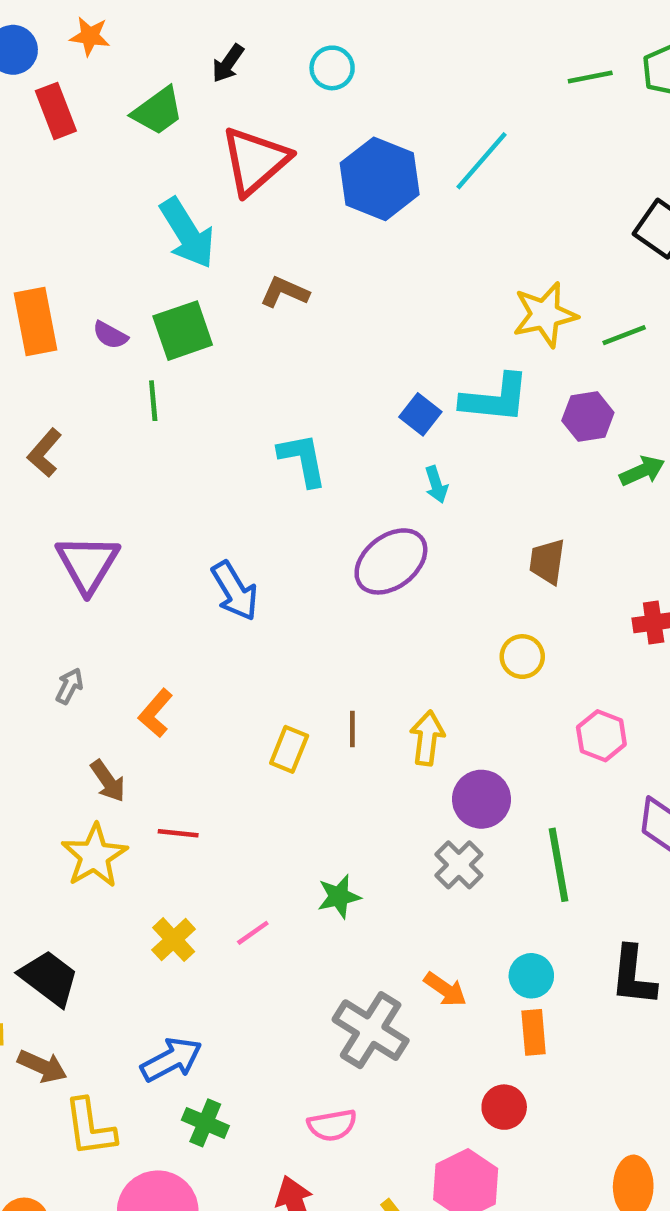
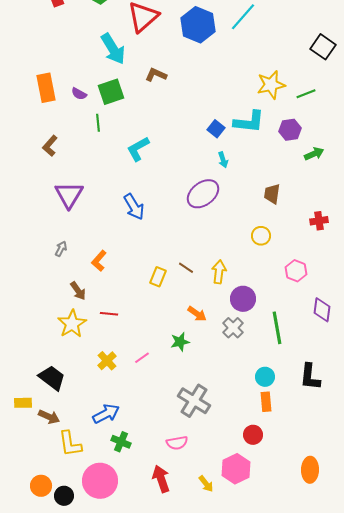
cyan L-shape: (303, 460) -> (138, 149), moved, turned -108
brown line: (352, 729) -> (186, 268), turned -56
orange arrow: (445, 989) -> (197, 314), moved

